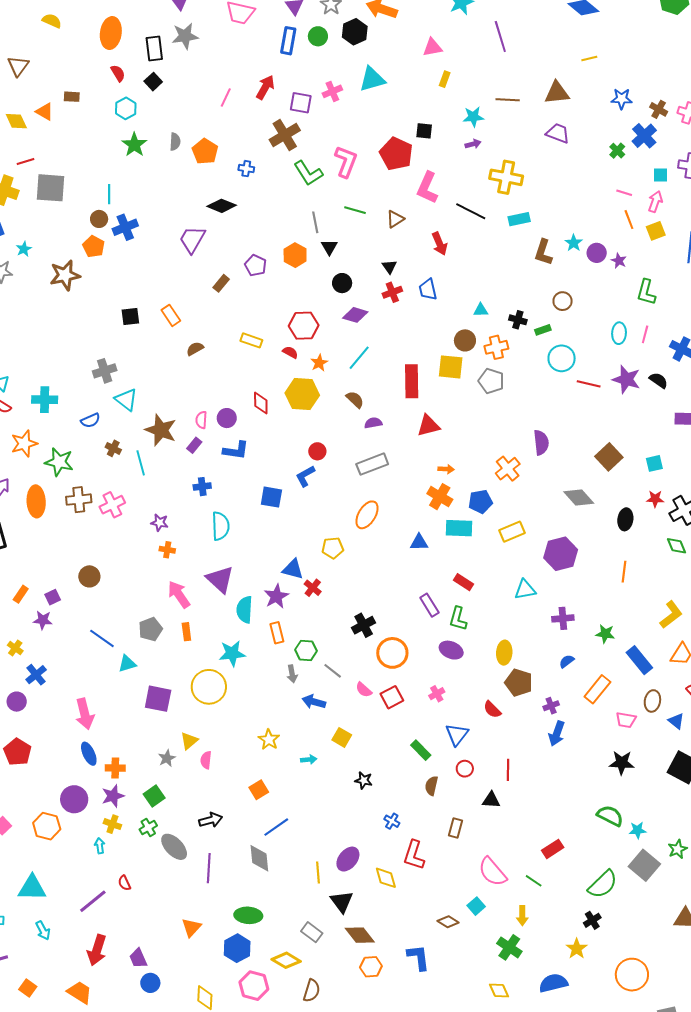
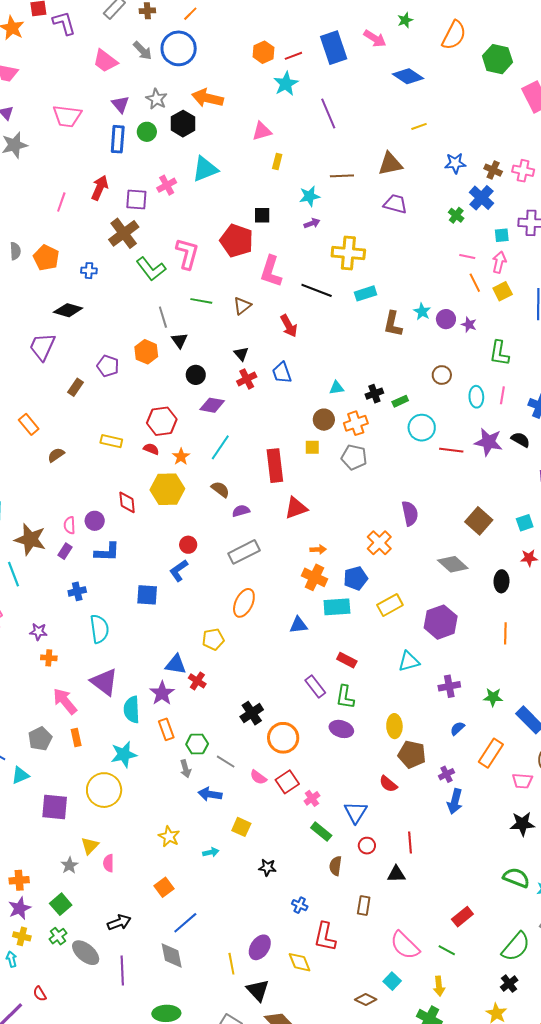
brown circle: (563, 301) -> (442, 375), moved
black cross: (518, 320) -> (374, 394), turned -30
yellow square: (451, 367) -> (312, 447), size x0.6
pink cross: (437, 694) -> (312, 798), moved

